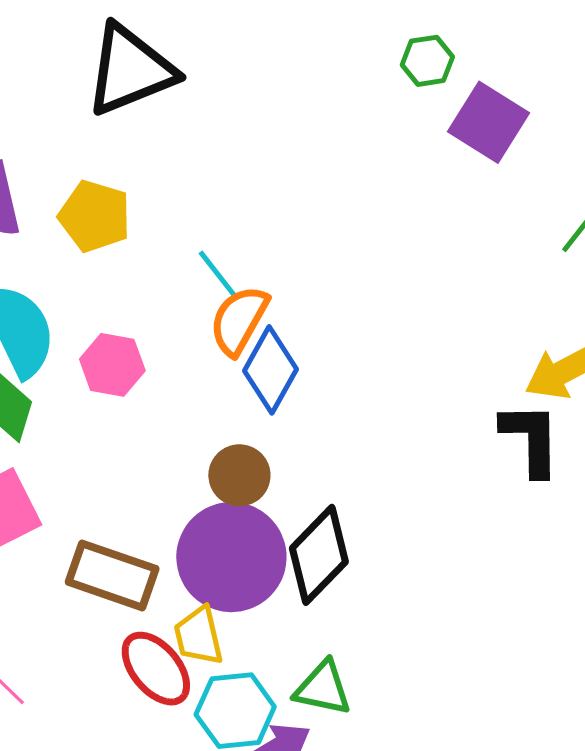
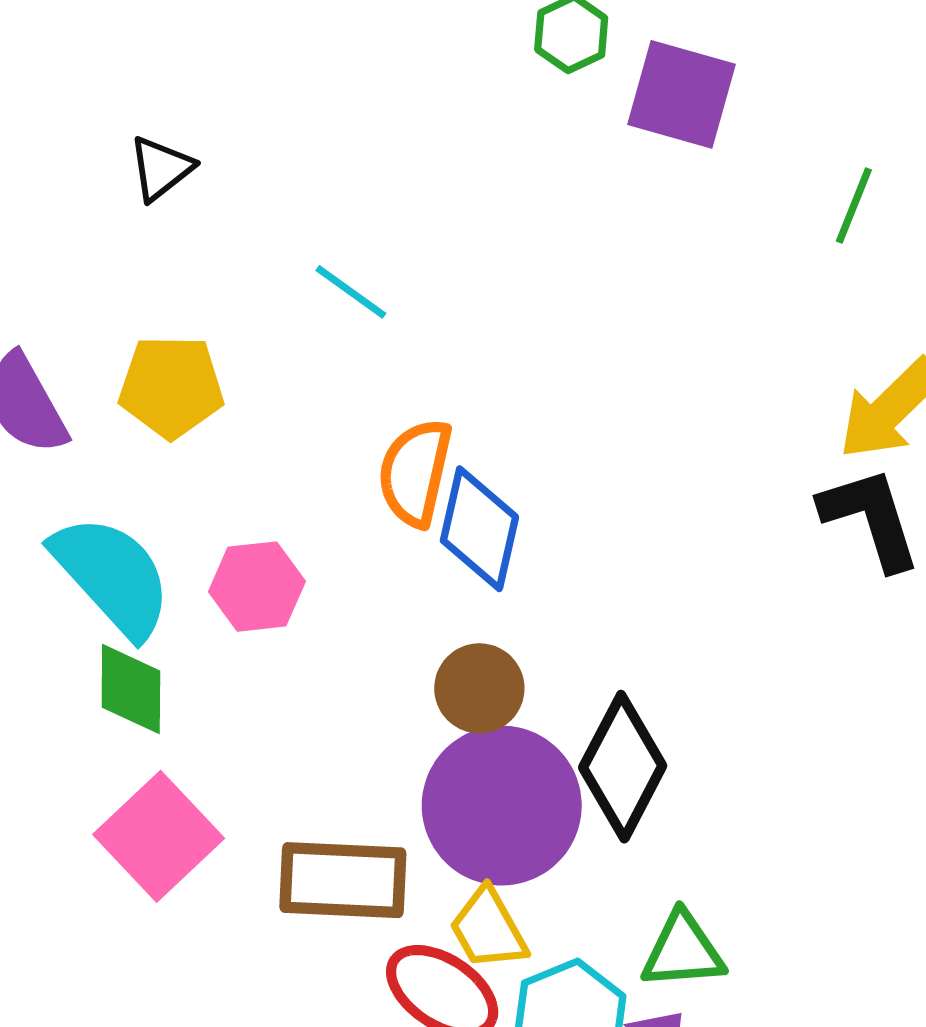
black triangle: (130, 70) -> (161, 168), size x0.5
cyan line: (218, 274) -> (351, 292), moved

